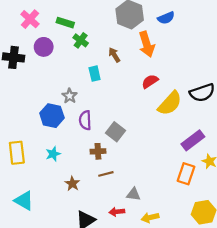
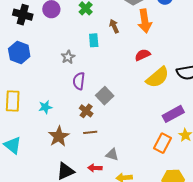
blue hexagon: (52, 116) -> (19, 52), moved
brown cross: (98, 151) -> (86, 111), turned 32
brown star: (72, 184) -> (59, 136), size x1.5

